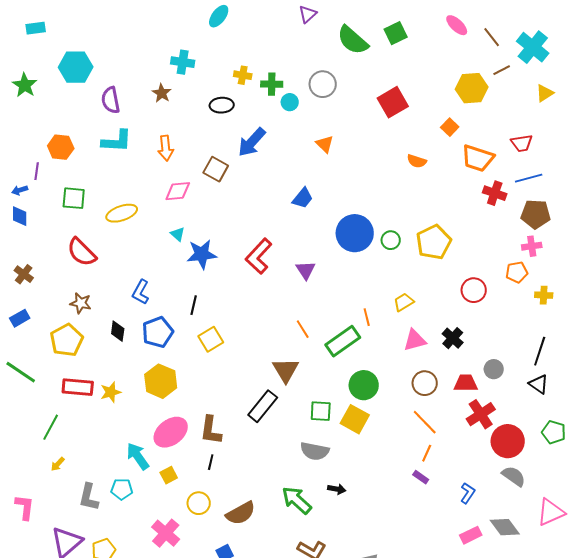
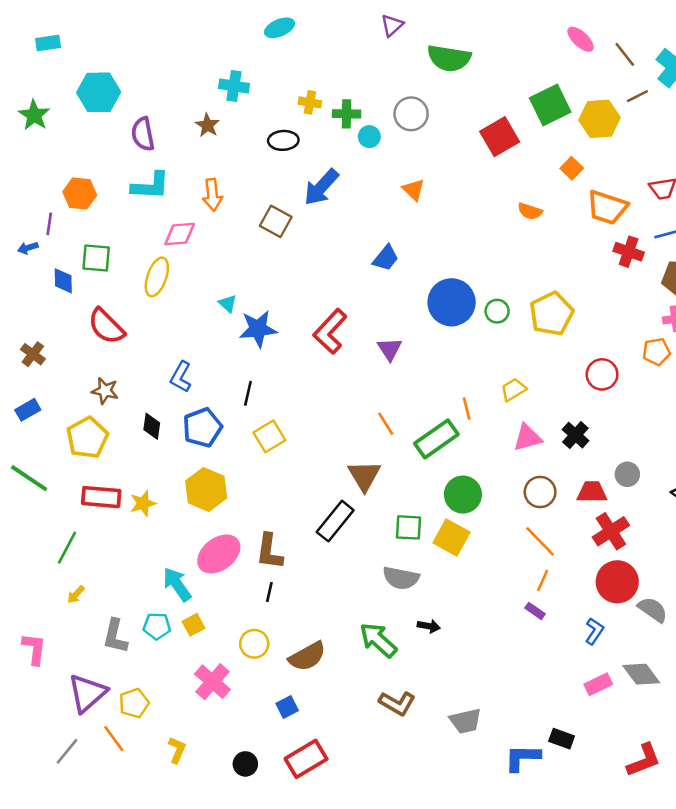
cyan ellipse: (219, 16) -> (280, 28), turned 30
green square: (396, 33) -> (550, 105), moved, size x1.4
green semicircle: (353, 40) -> (449, 58), turned -32
pink diamond: (178, 191) -> (180, 234), moved
yellow ellipse: (122, 213) -> (157, 277), turned -52
blue diamond: (20, 216) -> (63, 281), moved
red circle: (508, 441) -> (617, 582), moved
yellow square: (169, 475) -> (194, 625), moved

